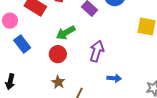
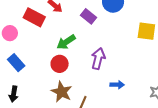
blue rectangle: (22, 44) -> (16, 63), moved
brown star: (58, 82) -> (62, 92), size x1.5

